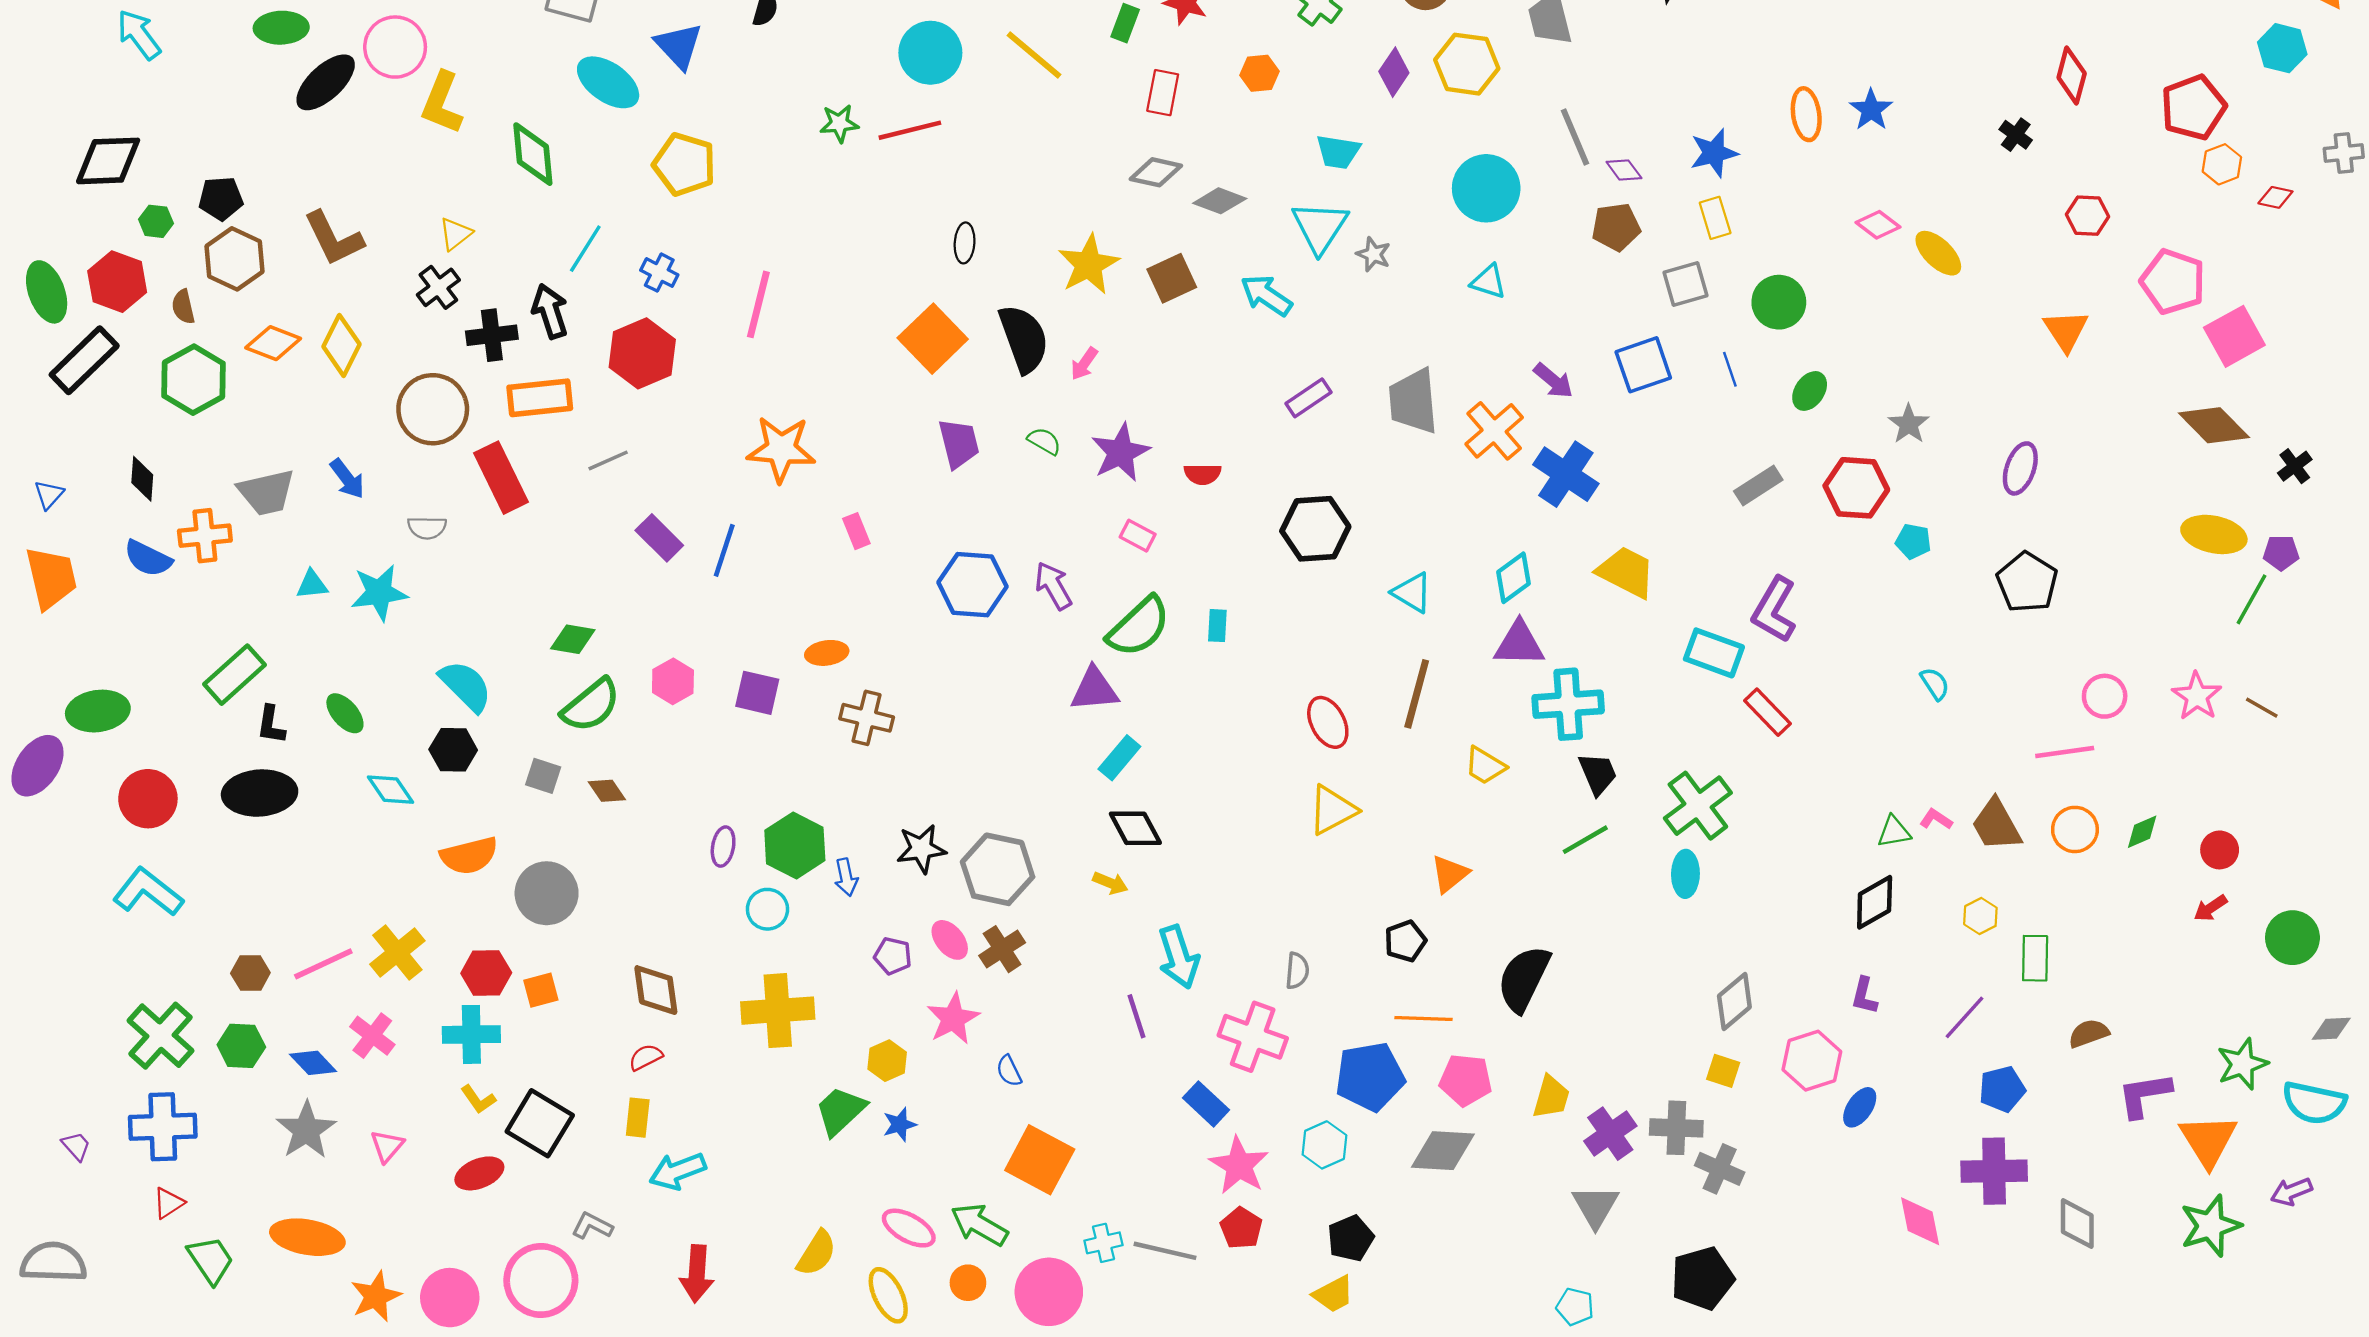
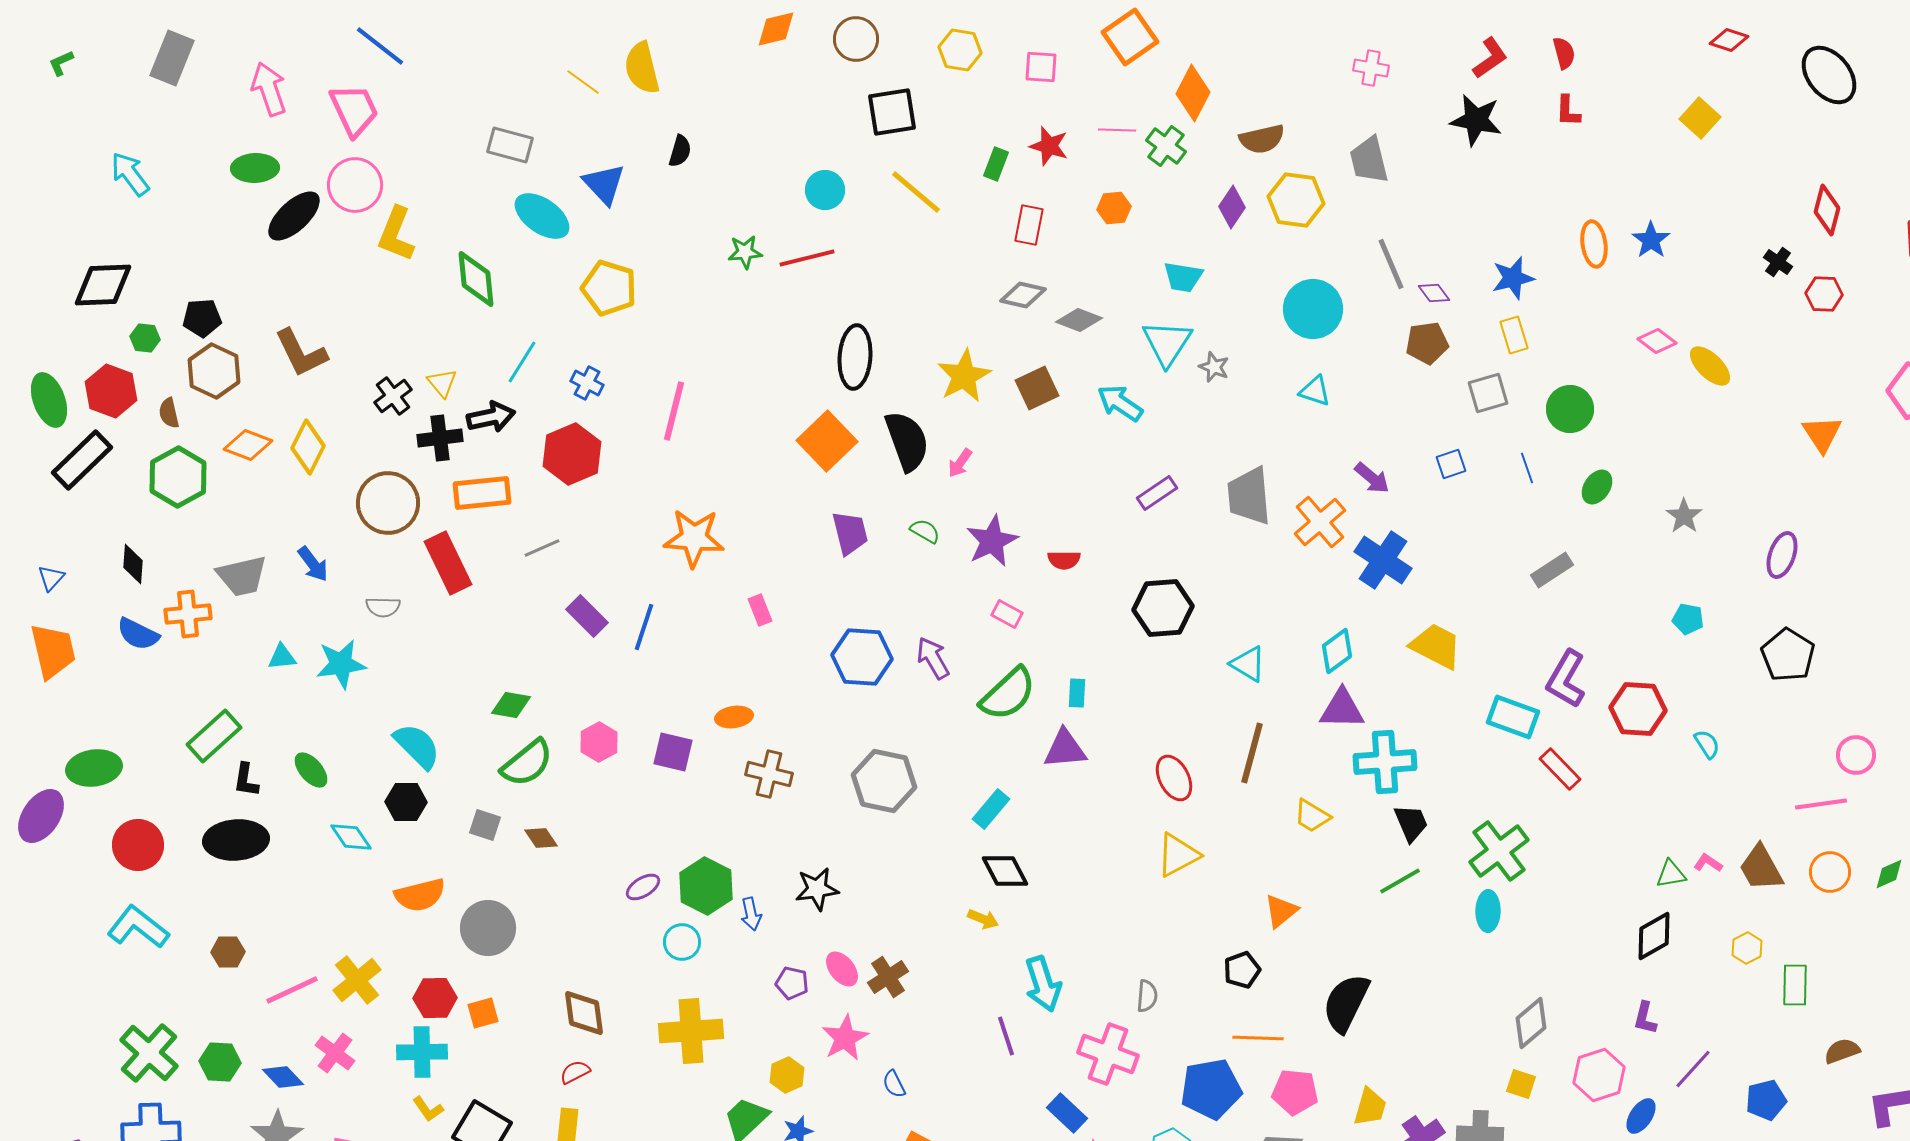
cyan circle: (930, 53) -> (825, 190), size x0.7
red hexagon: (2087, 216) -> (1824, 294), moved
yellow triangle: (455, 234) -> (442, 383), moved, turned -32
black ellipse: (965, 243) -> (855, 357), size x1.8
black arrow: (550, 311) -> (491, 417), turned 96
blue square: (1643, 365) -> (1451, 464), size x0.6
red hexagon: (1856, 488) -> (1638, 709), moved
purple triangle: (1094, 689) -> (1065, 749), moved
purple ellipse: (723, 847) -> (643, 887), turned 48
gray hexagon: (998, 869) -> (884, 781), moved
brown hexagon: (250, 973) -> (228, 952), moved
purple line: (1964, 1017) -> (1693, 1069), moved

